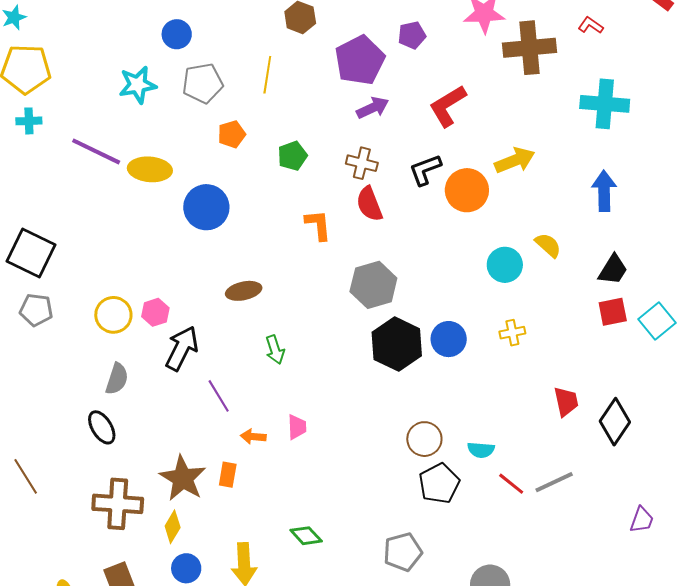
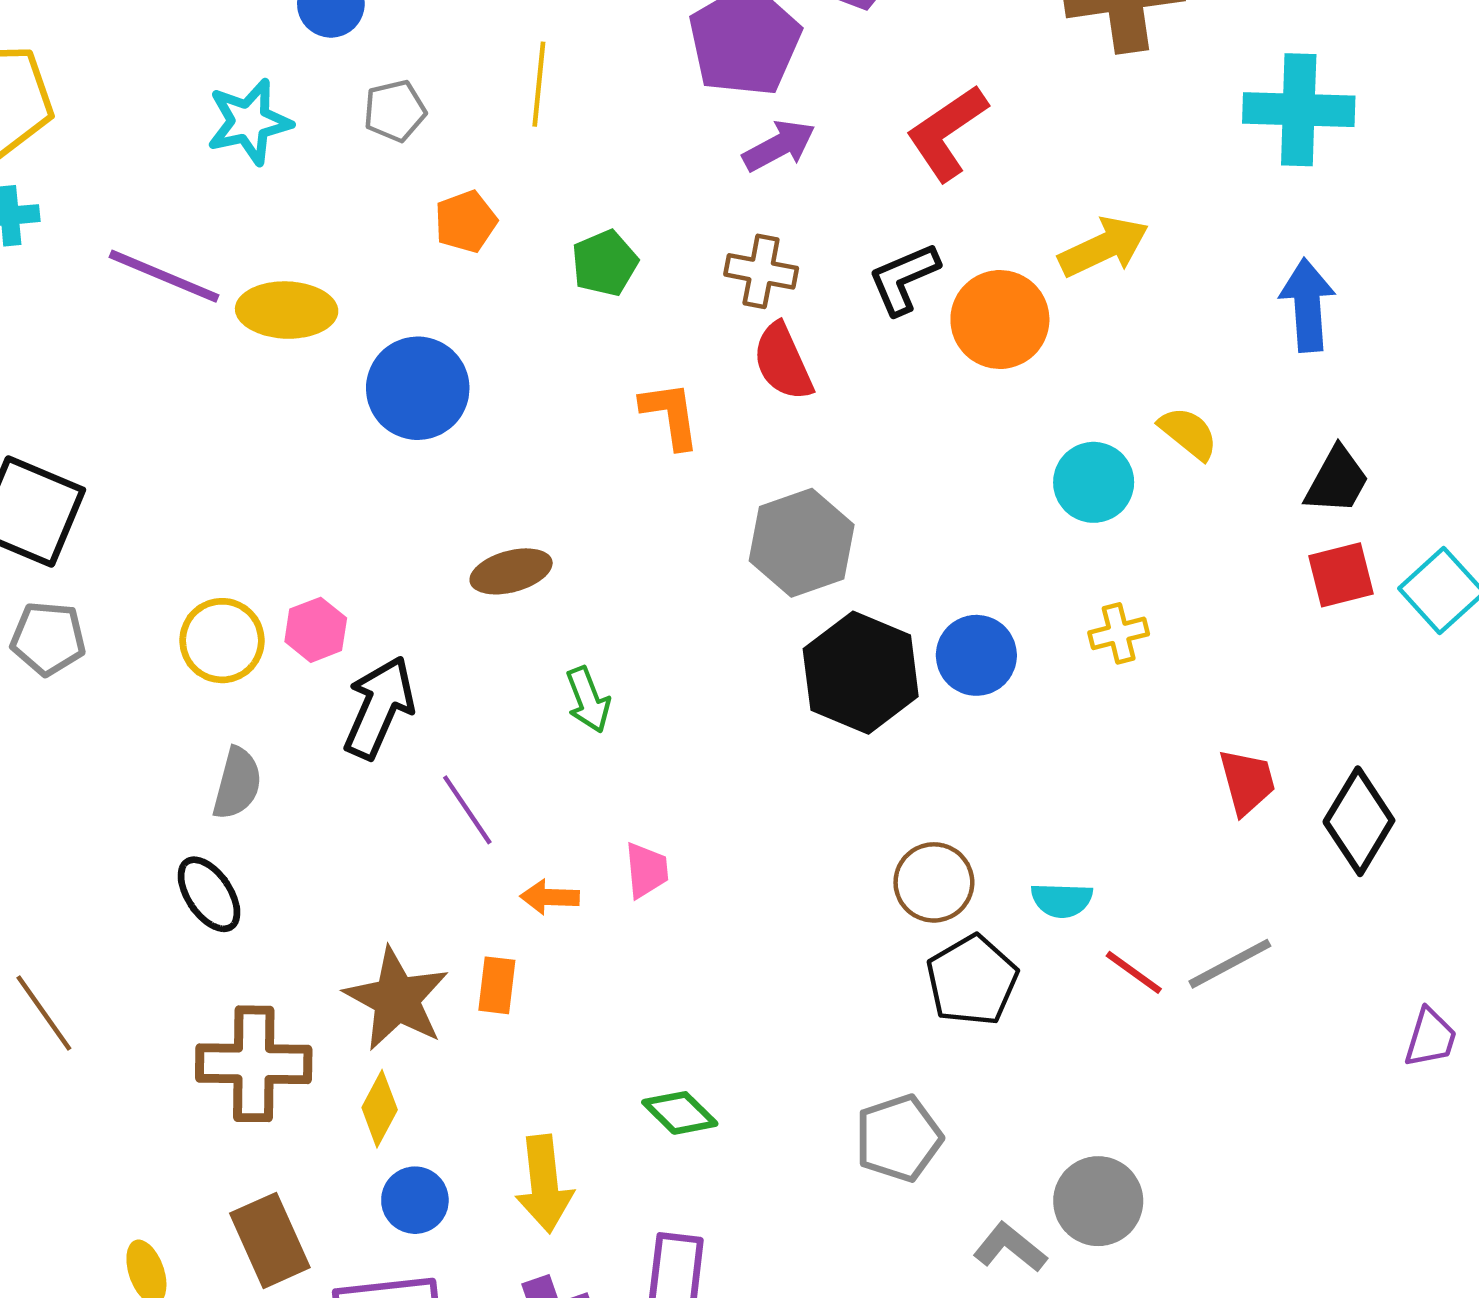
gray pentagon: (203, 83) -> (395, 111), size x0.7

